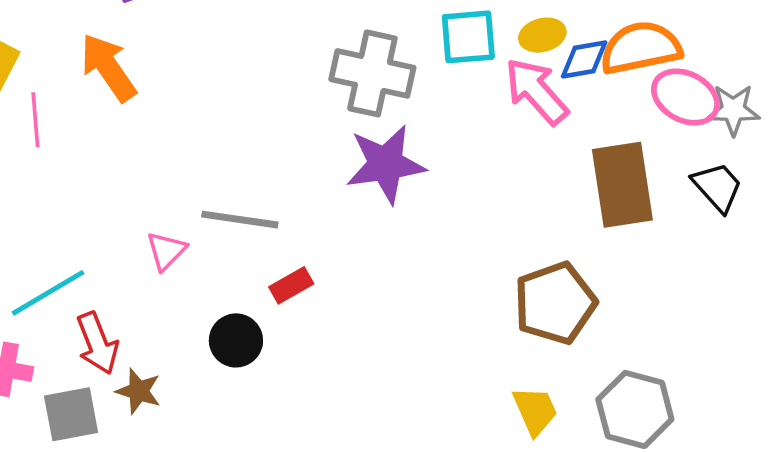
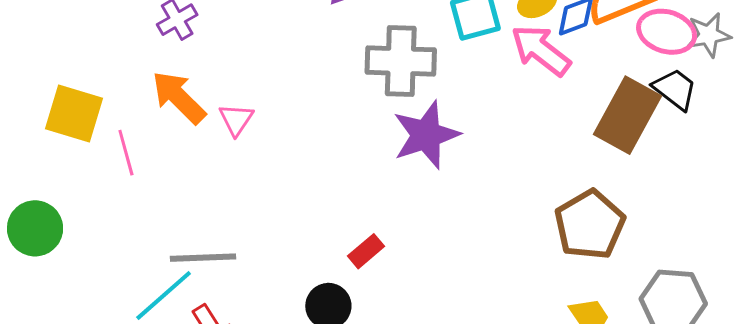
brown rectangle: (622, 185) -> (627, 115), turned 48
black trapezoid: (717, 187) -> (675, 89), moved
gray line: (240, 220) -> (203, 258), moved
pink triangle: (166, 251) -> (236, 119), moved

